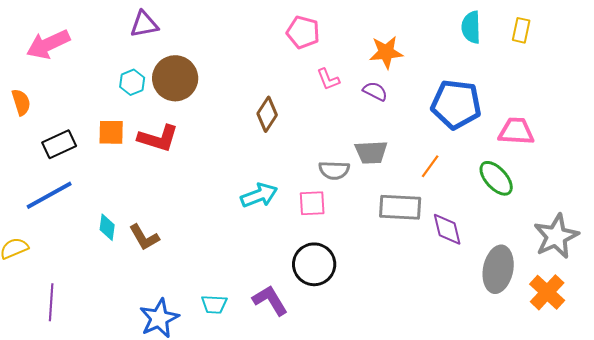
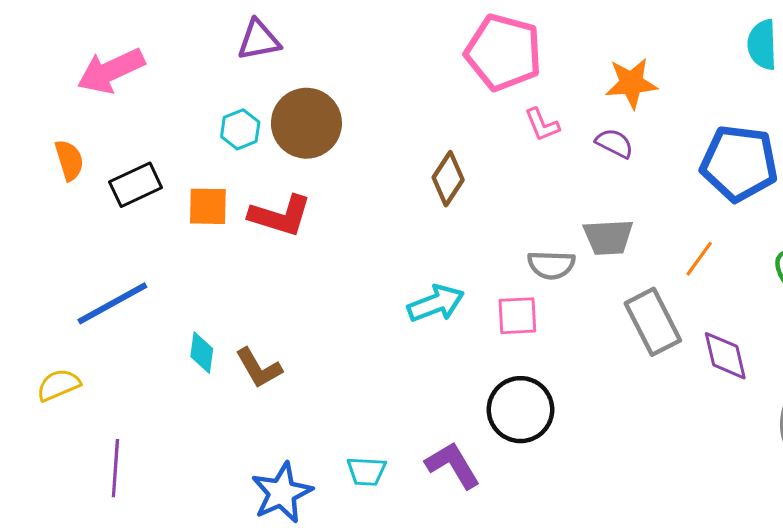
pink pentagon: (303, 32) -> (504, 52), size x1.5
black rectangle: (59, 144) -> (136, 185), moved
gray rectangle: (400, 207) -> (653, 322), turned 60

